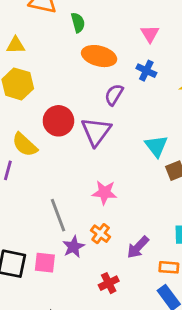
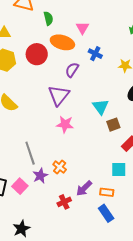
pink triangle: (150, 34) -> (82, 28), moved
red circle: (58, 121) -> (37, 54), moved
pink star: (105, 192) -> (65, 124), moved
purple arrow: (138, 247) -> (84, 188), moved
pink square: (45, 263) -> (20, 186), turned 35

